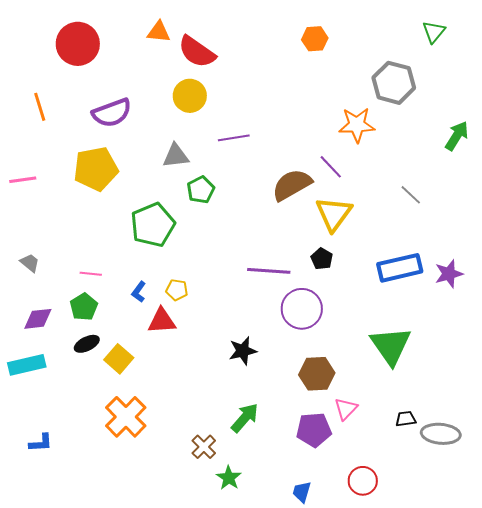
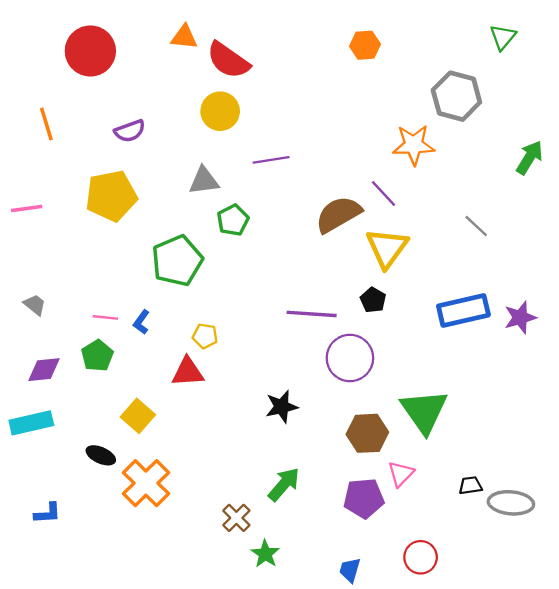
purple semicircle: (112, 113) -> (130, 131), size x0.7
blue L-shape: (139, 292) -> (141, 322), moved
black ellipse: (87, 344) -> (101, 455), moved, turned 50
green triangle: (391, 346) -> (424, 411), moved

